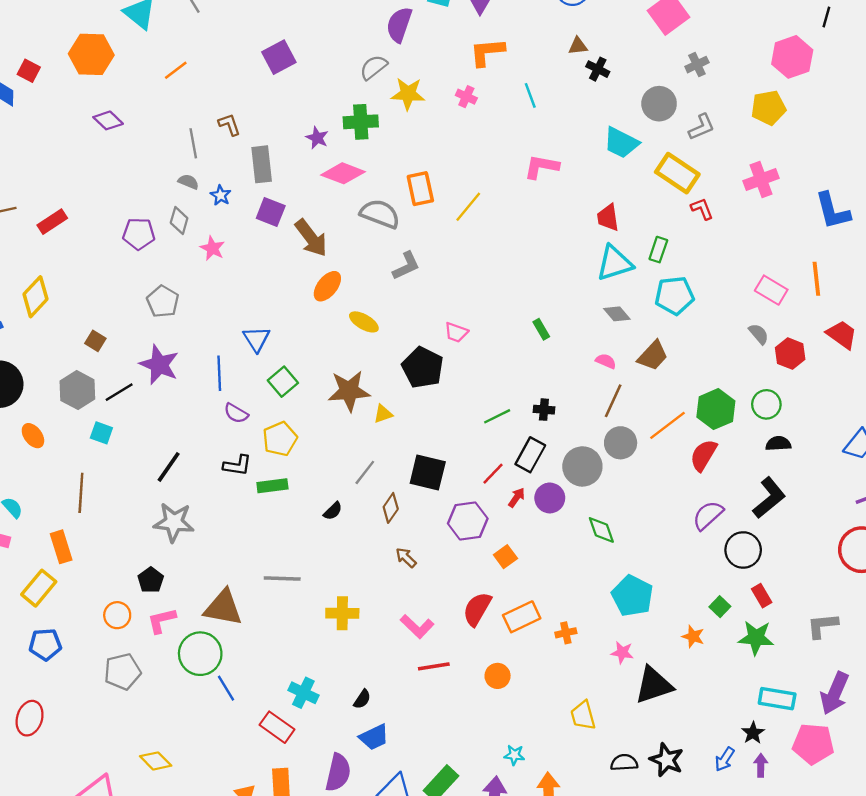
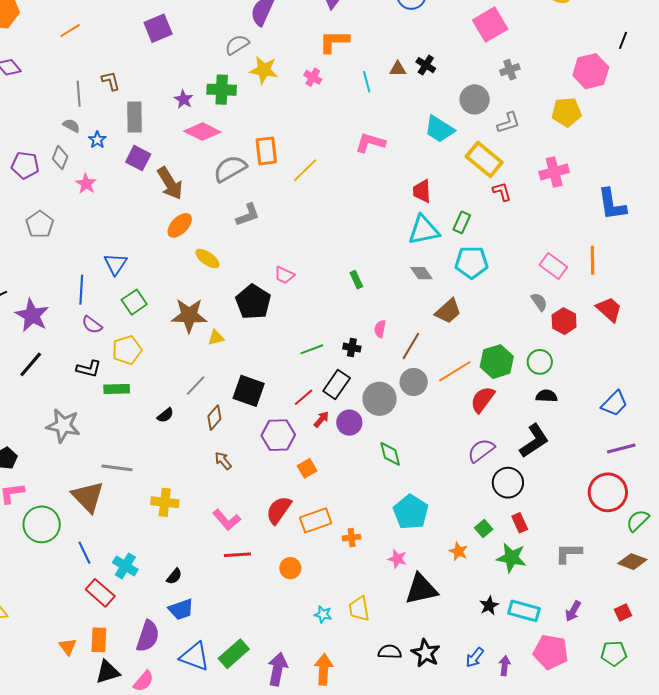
brown triangle: (578, 46) -> (398, 69), moved
gray semicircle: (380, 214) -> (230, 169), turned -56
pink semicircle: (606, 361) -> (380, 329), moved, turned -108
purple star: (159, 365) -> (32, 315), moved
gray star: (174, 522) -> (63, 426), moved
brown triangle: (223, 608) -> (88, 497), moved, turned 30
blue line: (226, 688) -> (84, 553), moved
purple arrow: (835, 693) -> (573, 611), size x0.6
black star: (753, 733) -> (489, 606), moved
cyan star: (514, 755) -> (323, 614), moved

